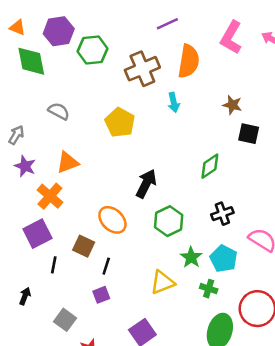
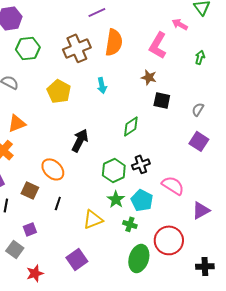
pink L-shape: (231, 37) -> (158, 45), moved
green hexagon: (92, 50) -> (28, 48), moved
cyan arrow: (174, 102) -> (102, 85), moved
green hexagon: (169, 221) -> (114, 170), moved
black line: (106, 266) -> (58, 203), moved
purple square: (101, 295) -> (30, 229), moved

